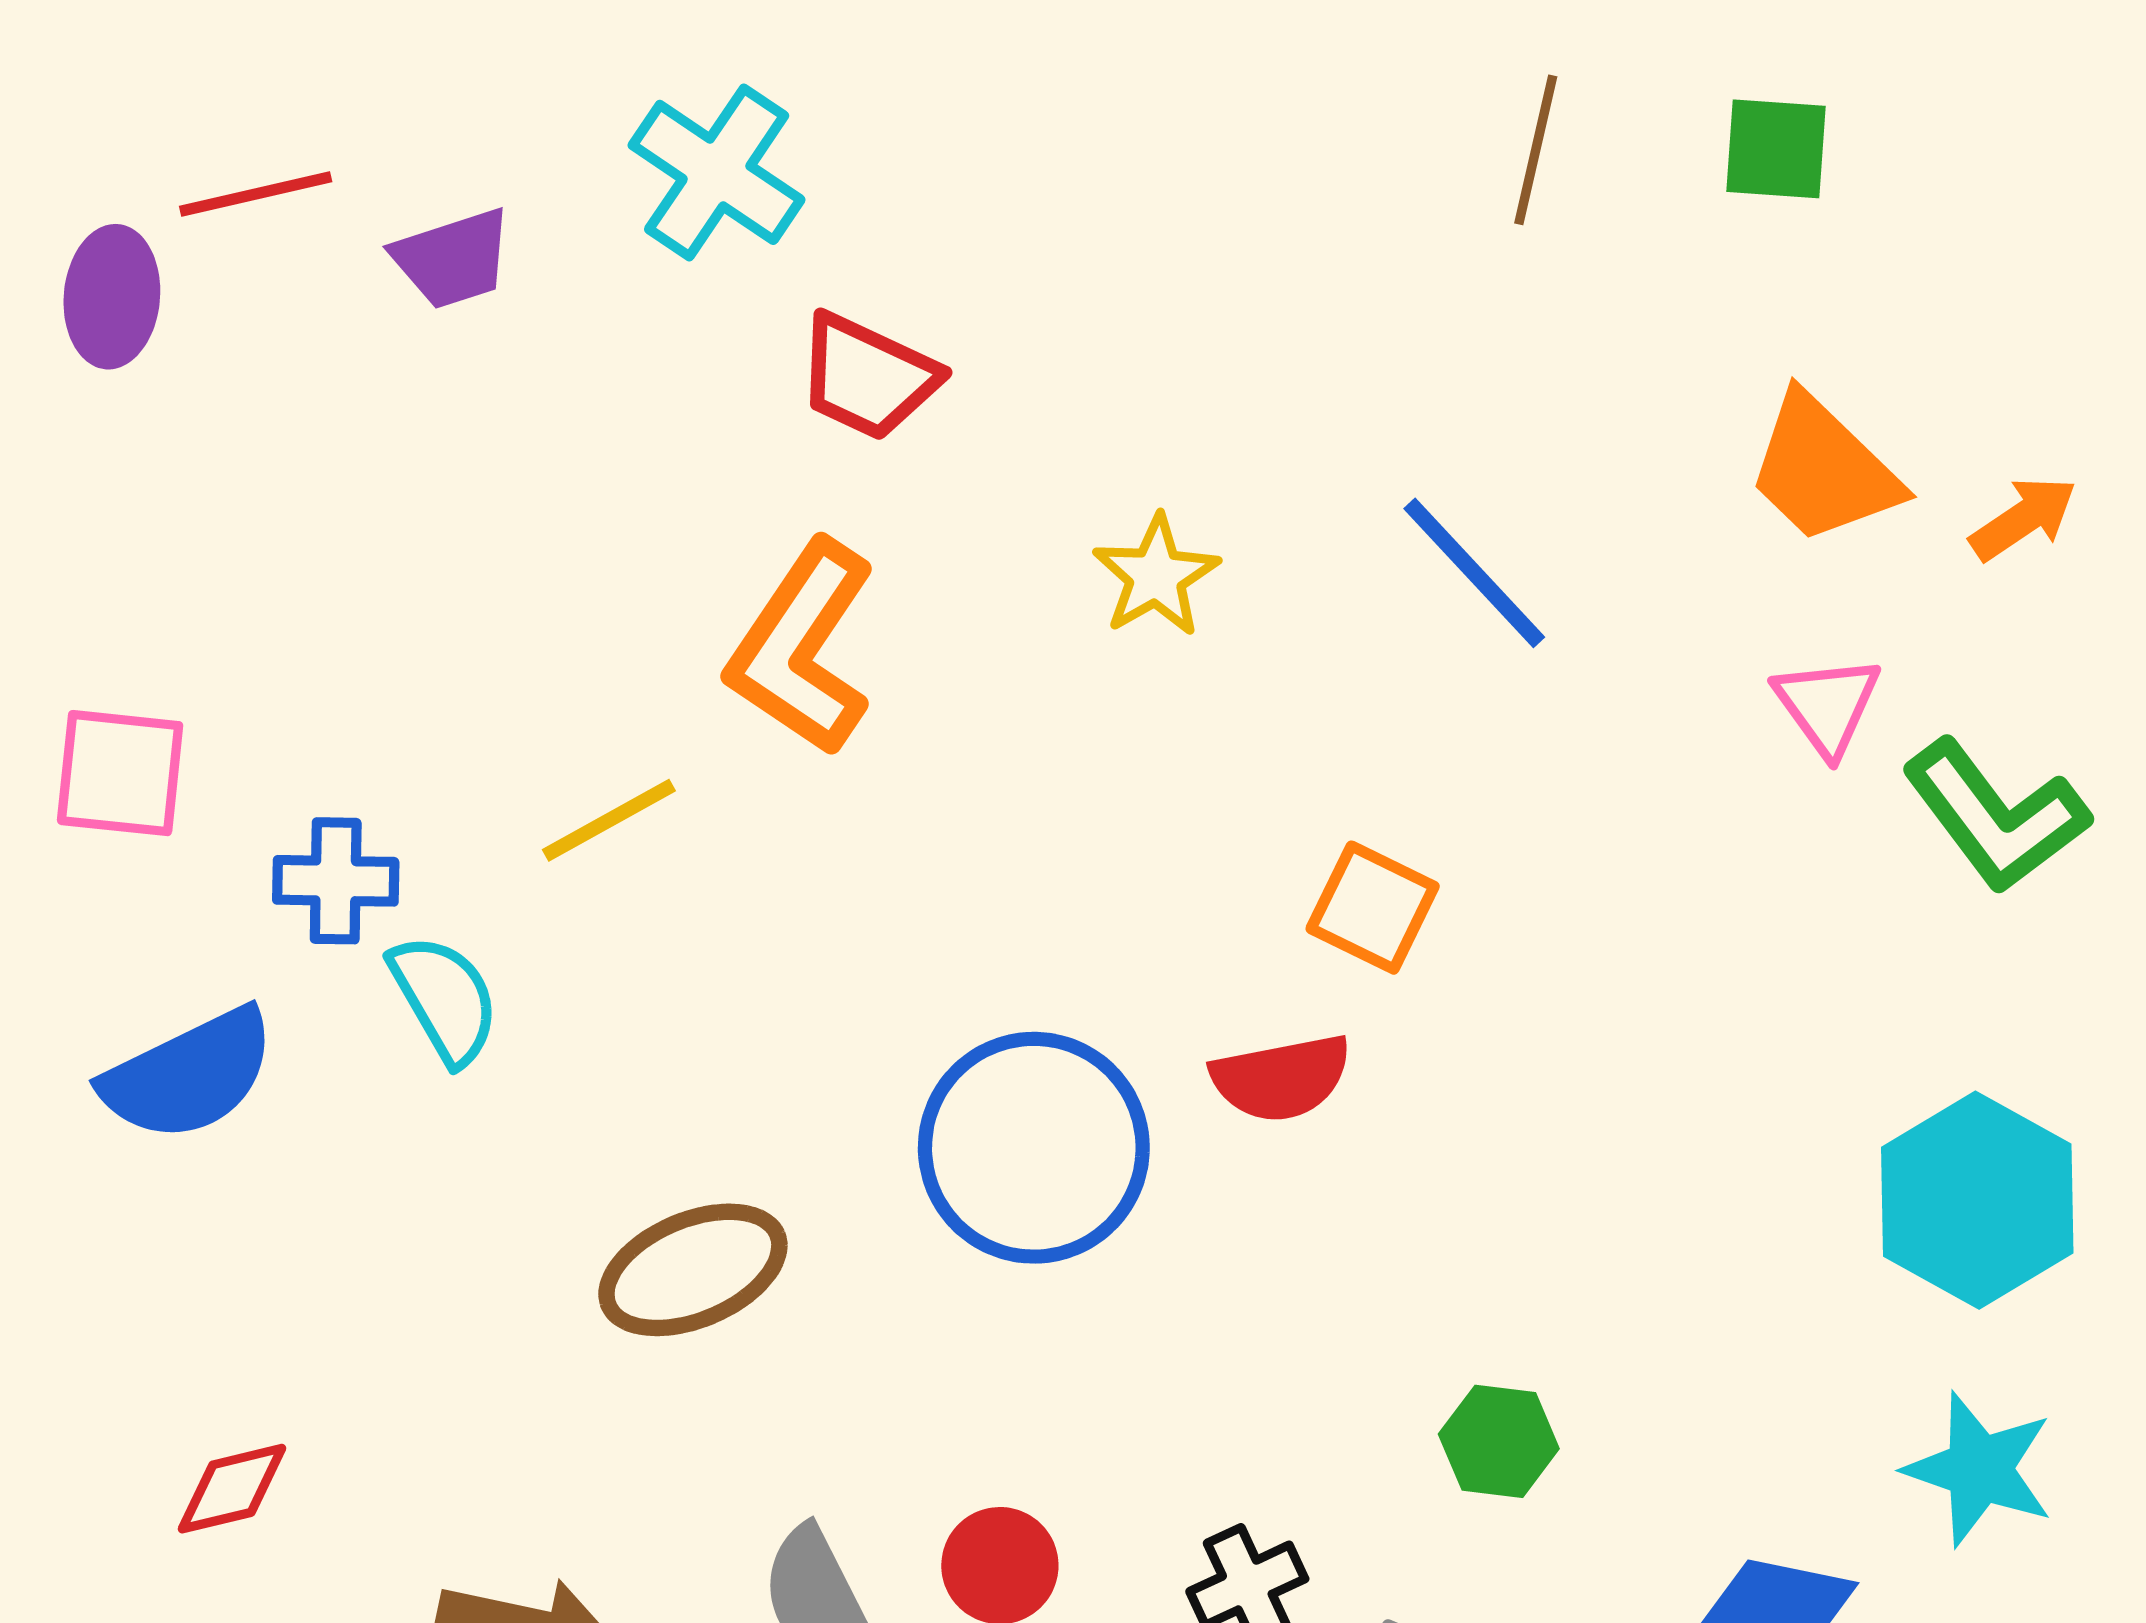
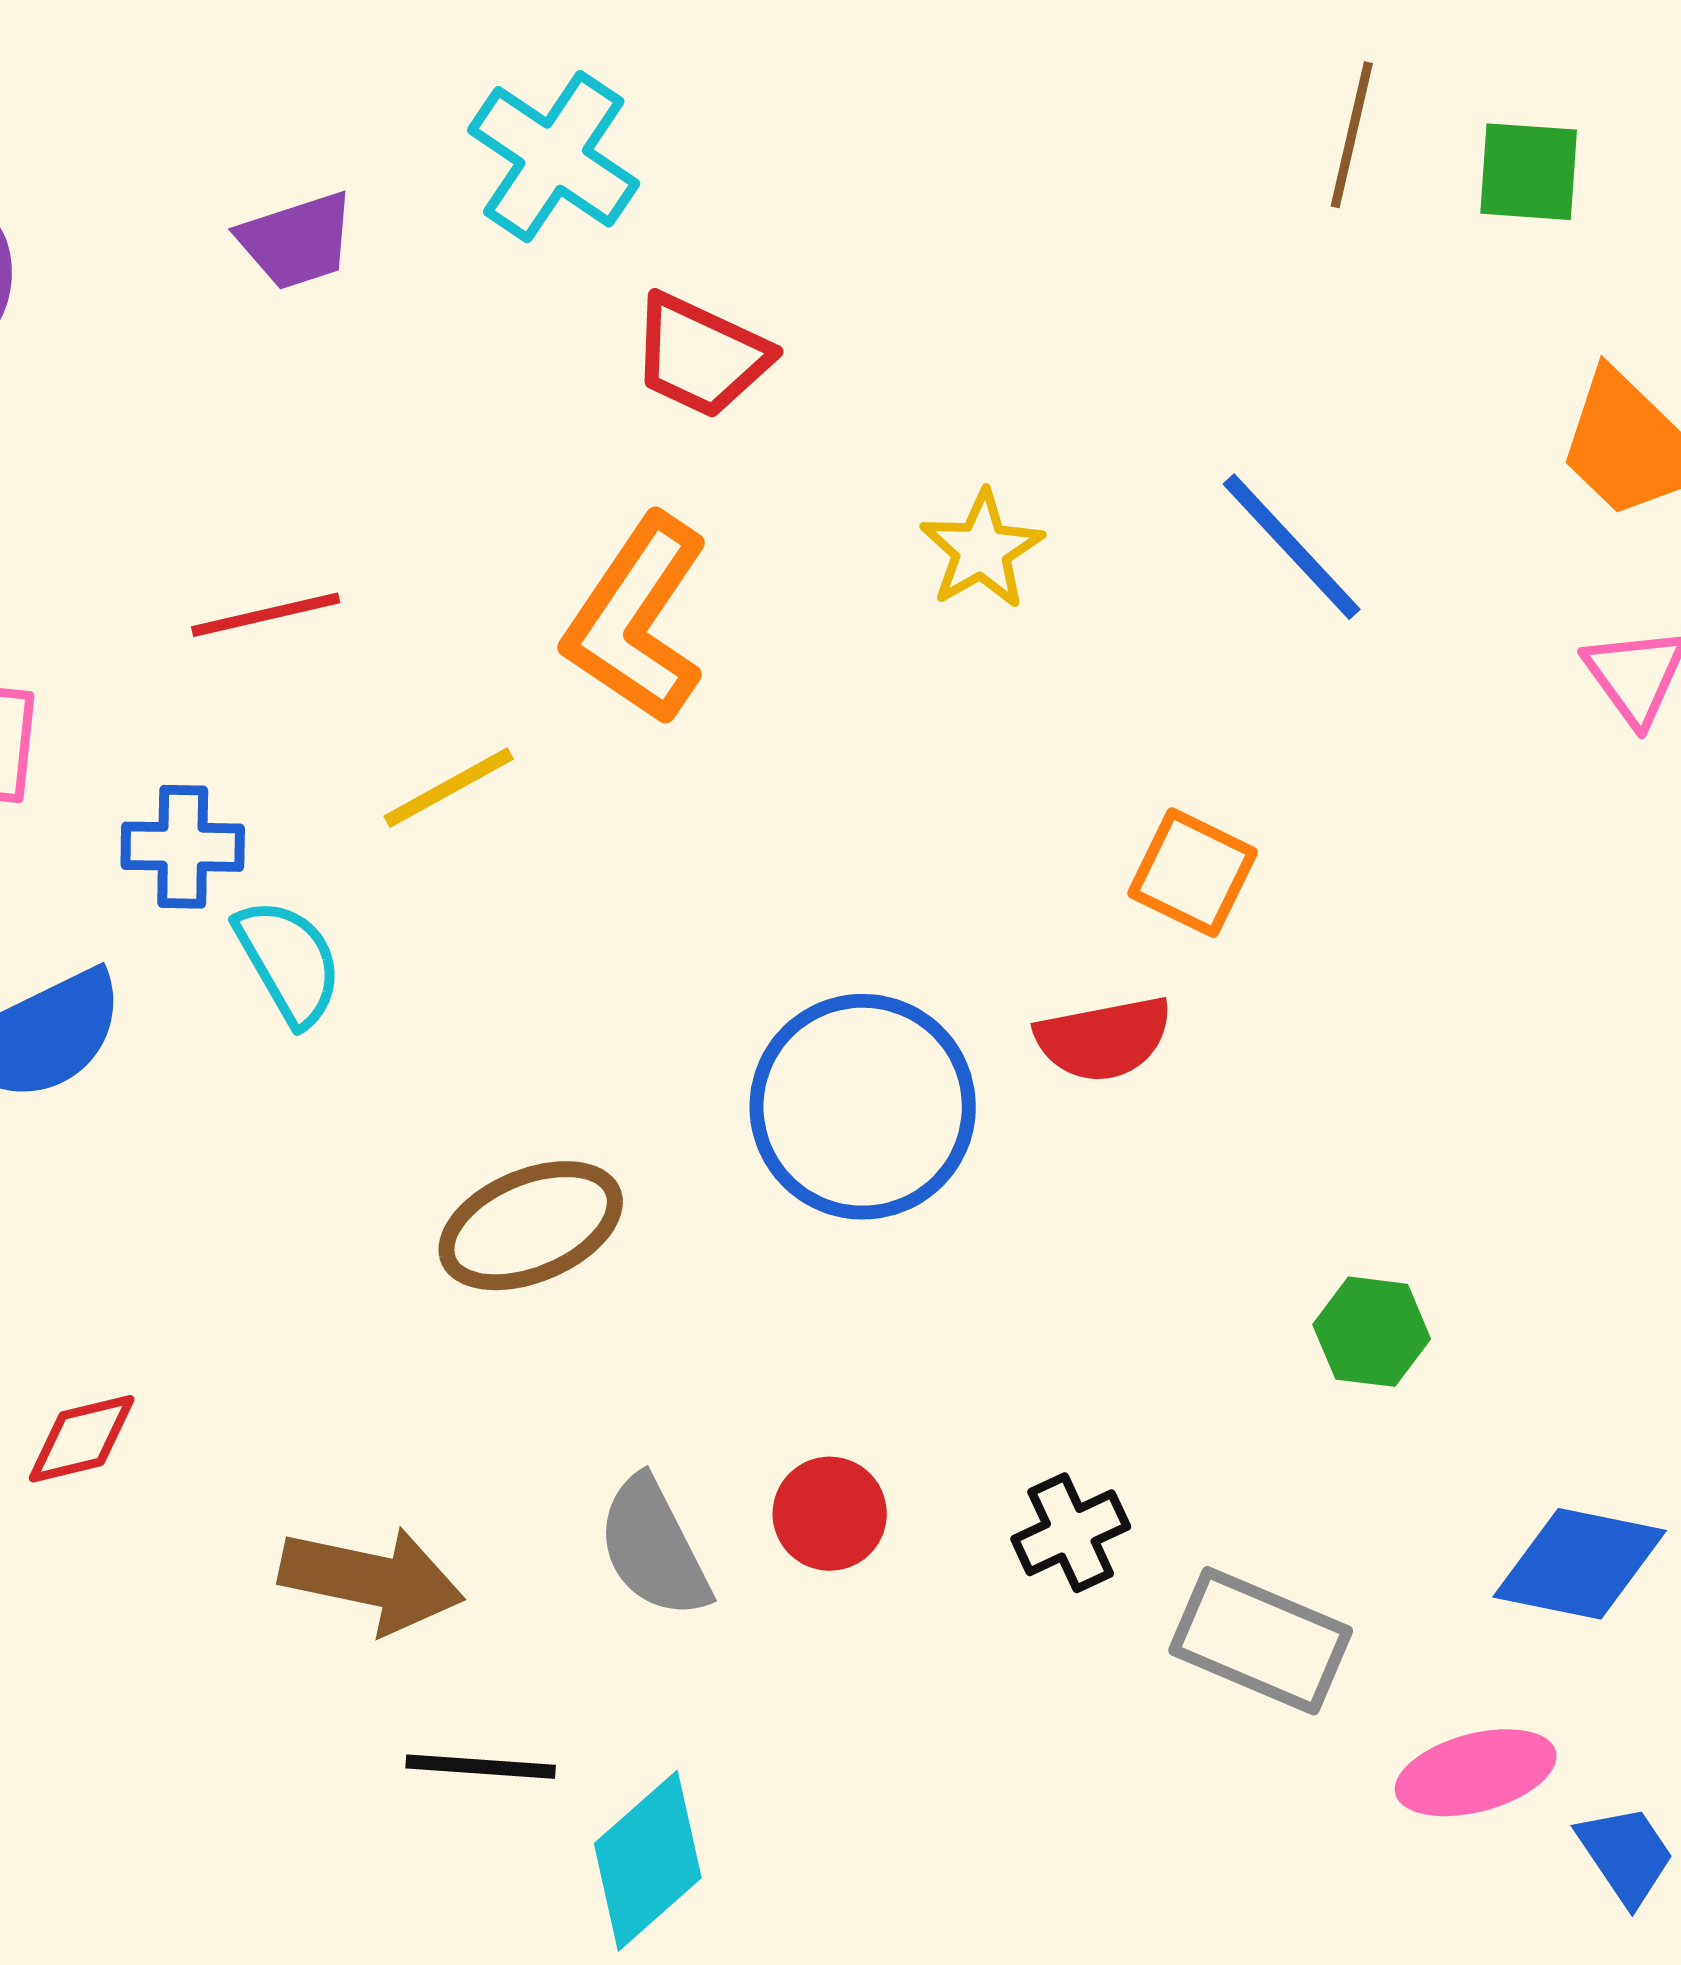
green square: (1776, 149) -> (1529, 172), moved
red line: (256, 194) -> (266, 615), moved
green hexagon: (1499, 1441) -> (1372, 1332), moved

